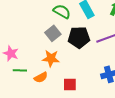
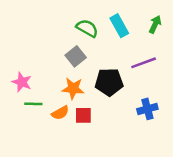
black pentagon: (79, 37) -> (109, 82), moved
red square: (70, 84) -> (83, 115), moved

